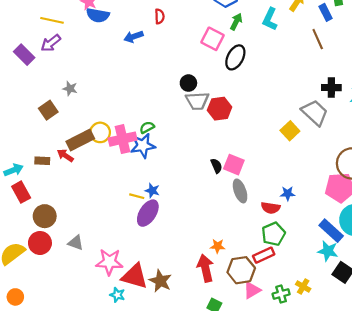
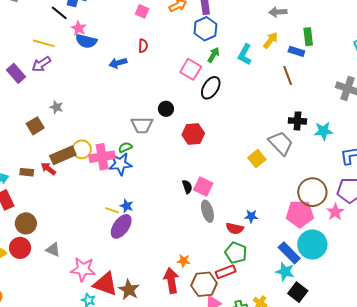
blue rectangle: (326, 12) -> (296, 51), turned -49
gray trapezoid: (197, 101) -> (142, 125), moved
green pentagon: (273, 234) -> (236, 253), turned -30

